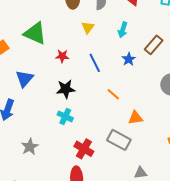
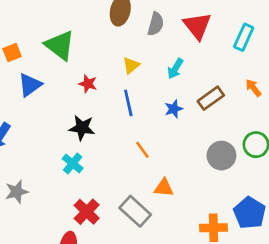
yellow triangle: (88, 27) -> (131, 65), moved
blue triangle: (24, 79) -> (30, 85), moved

